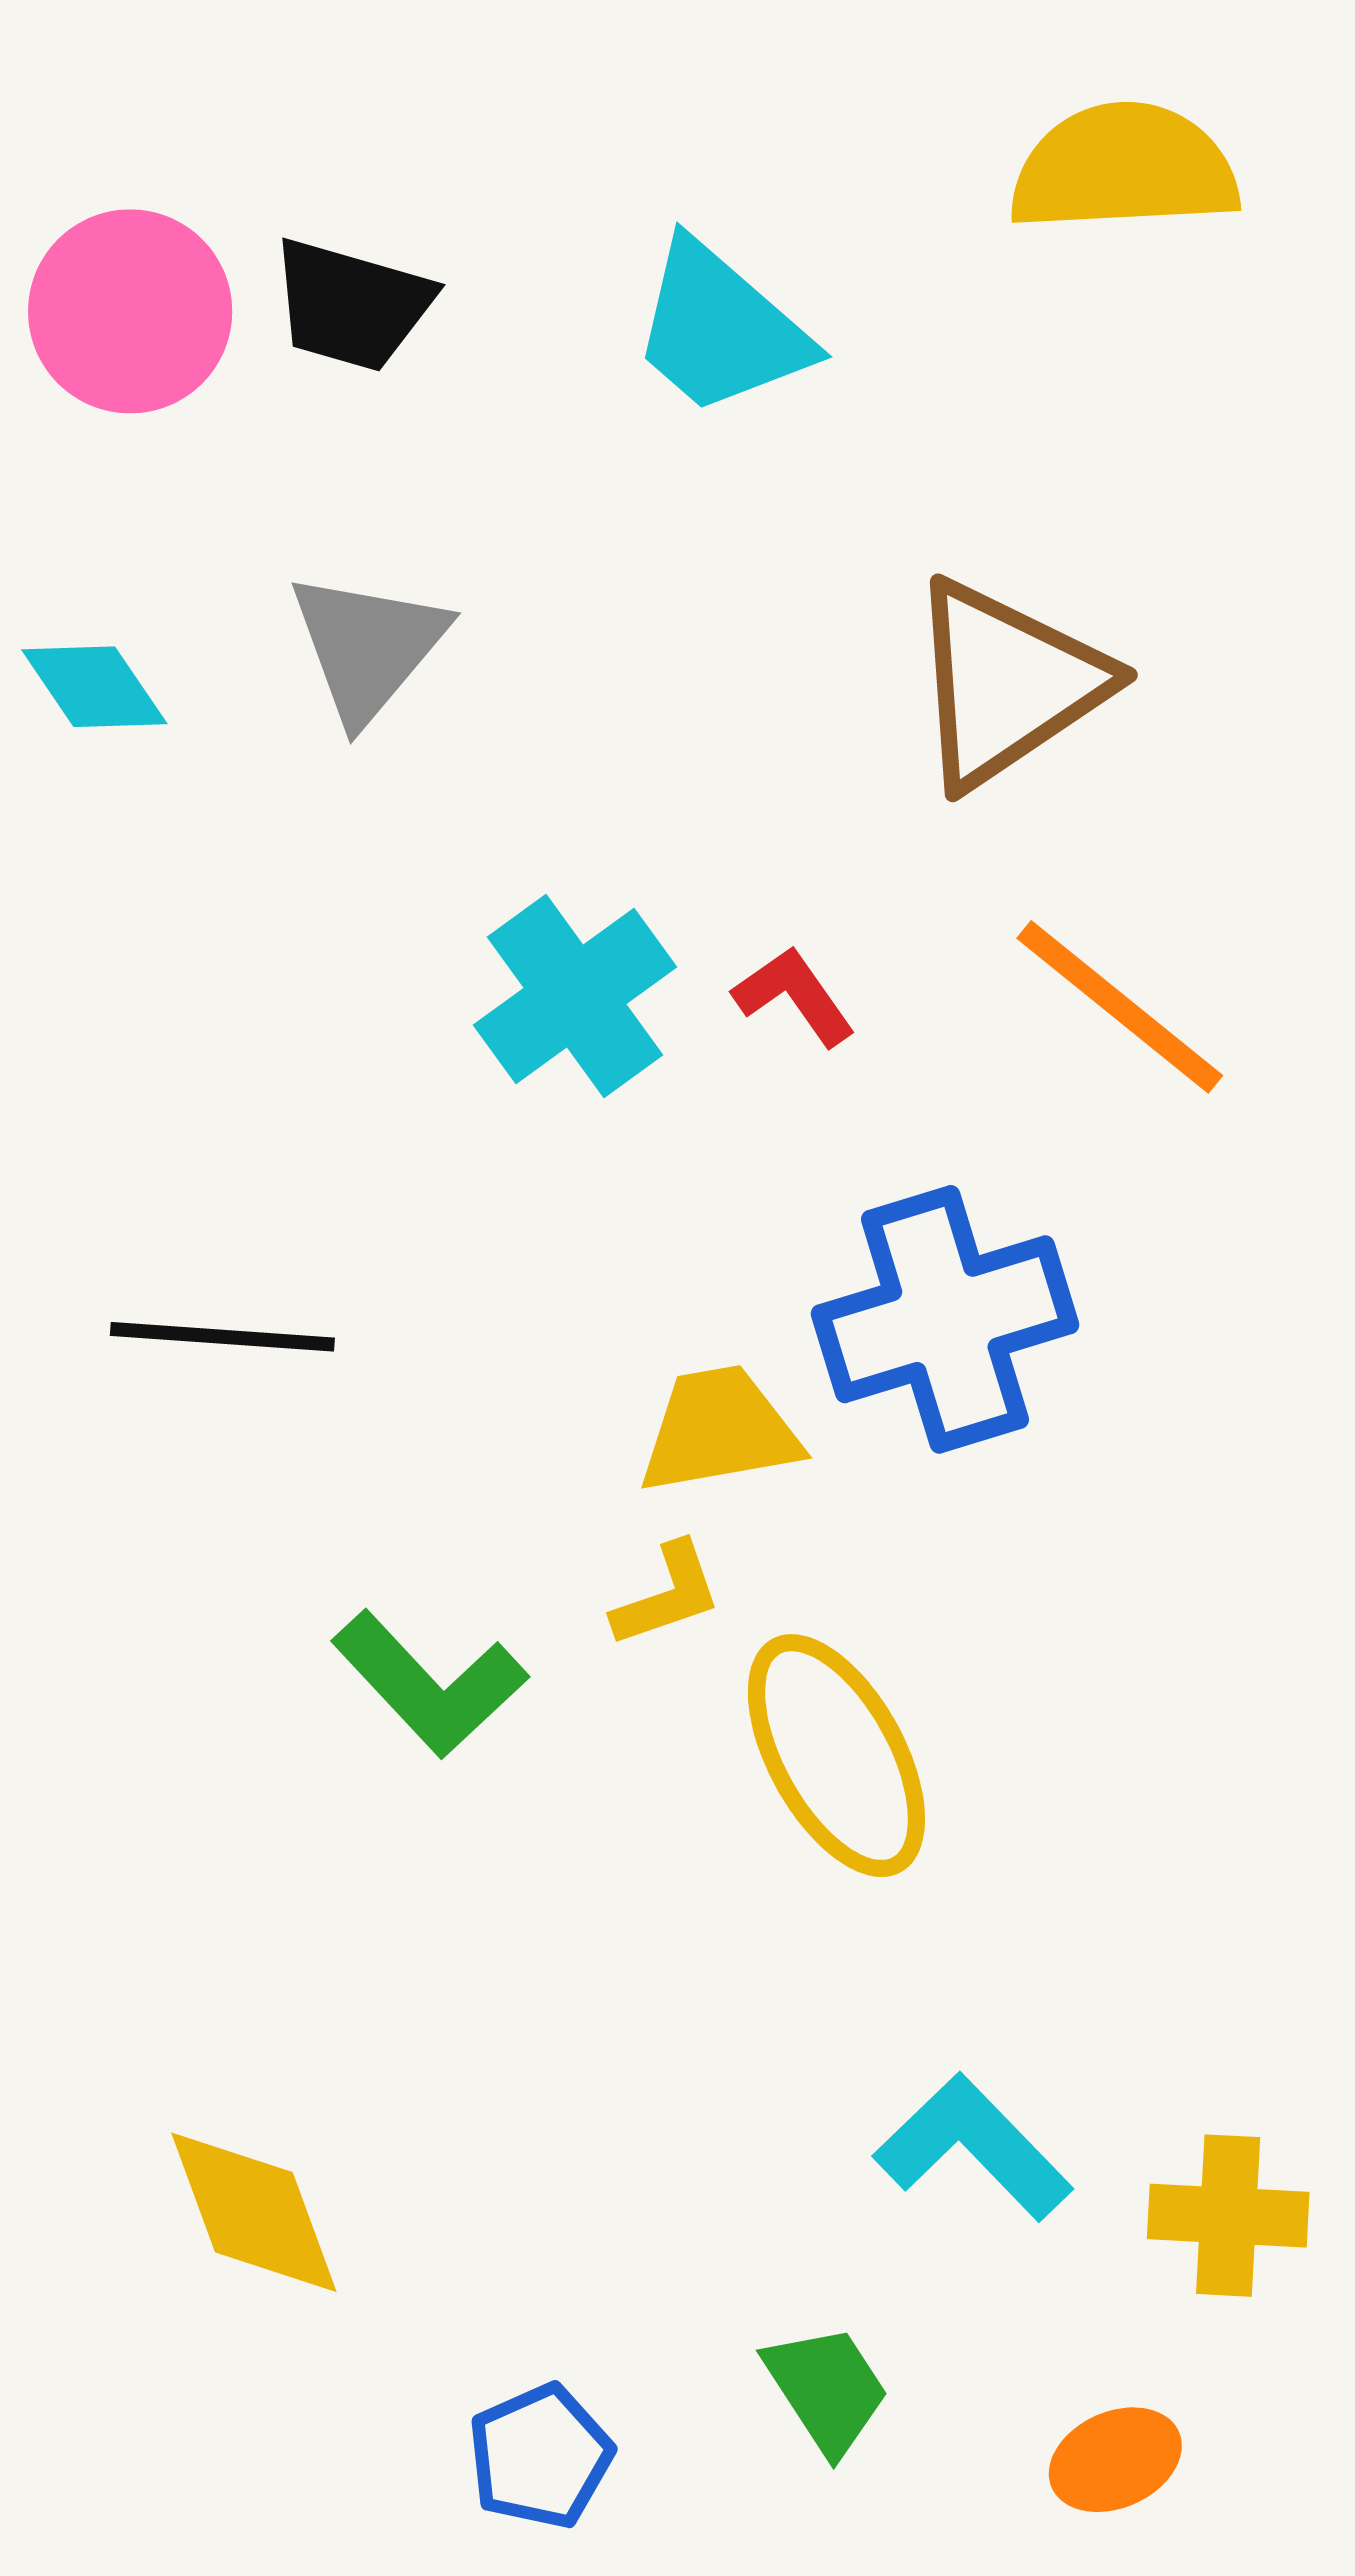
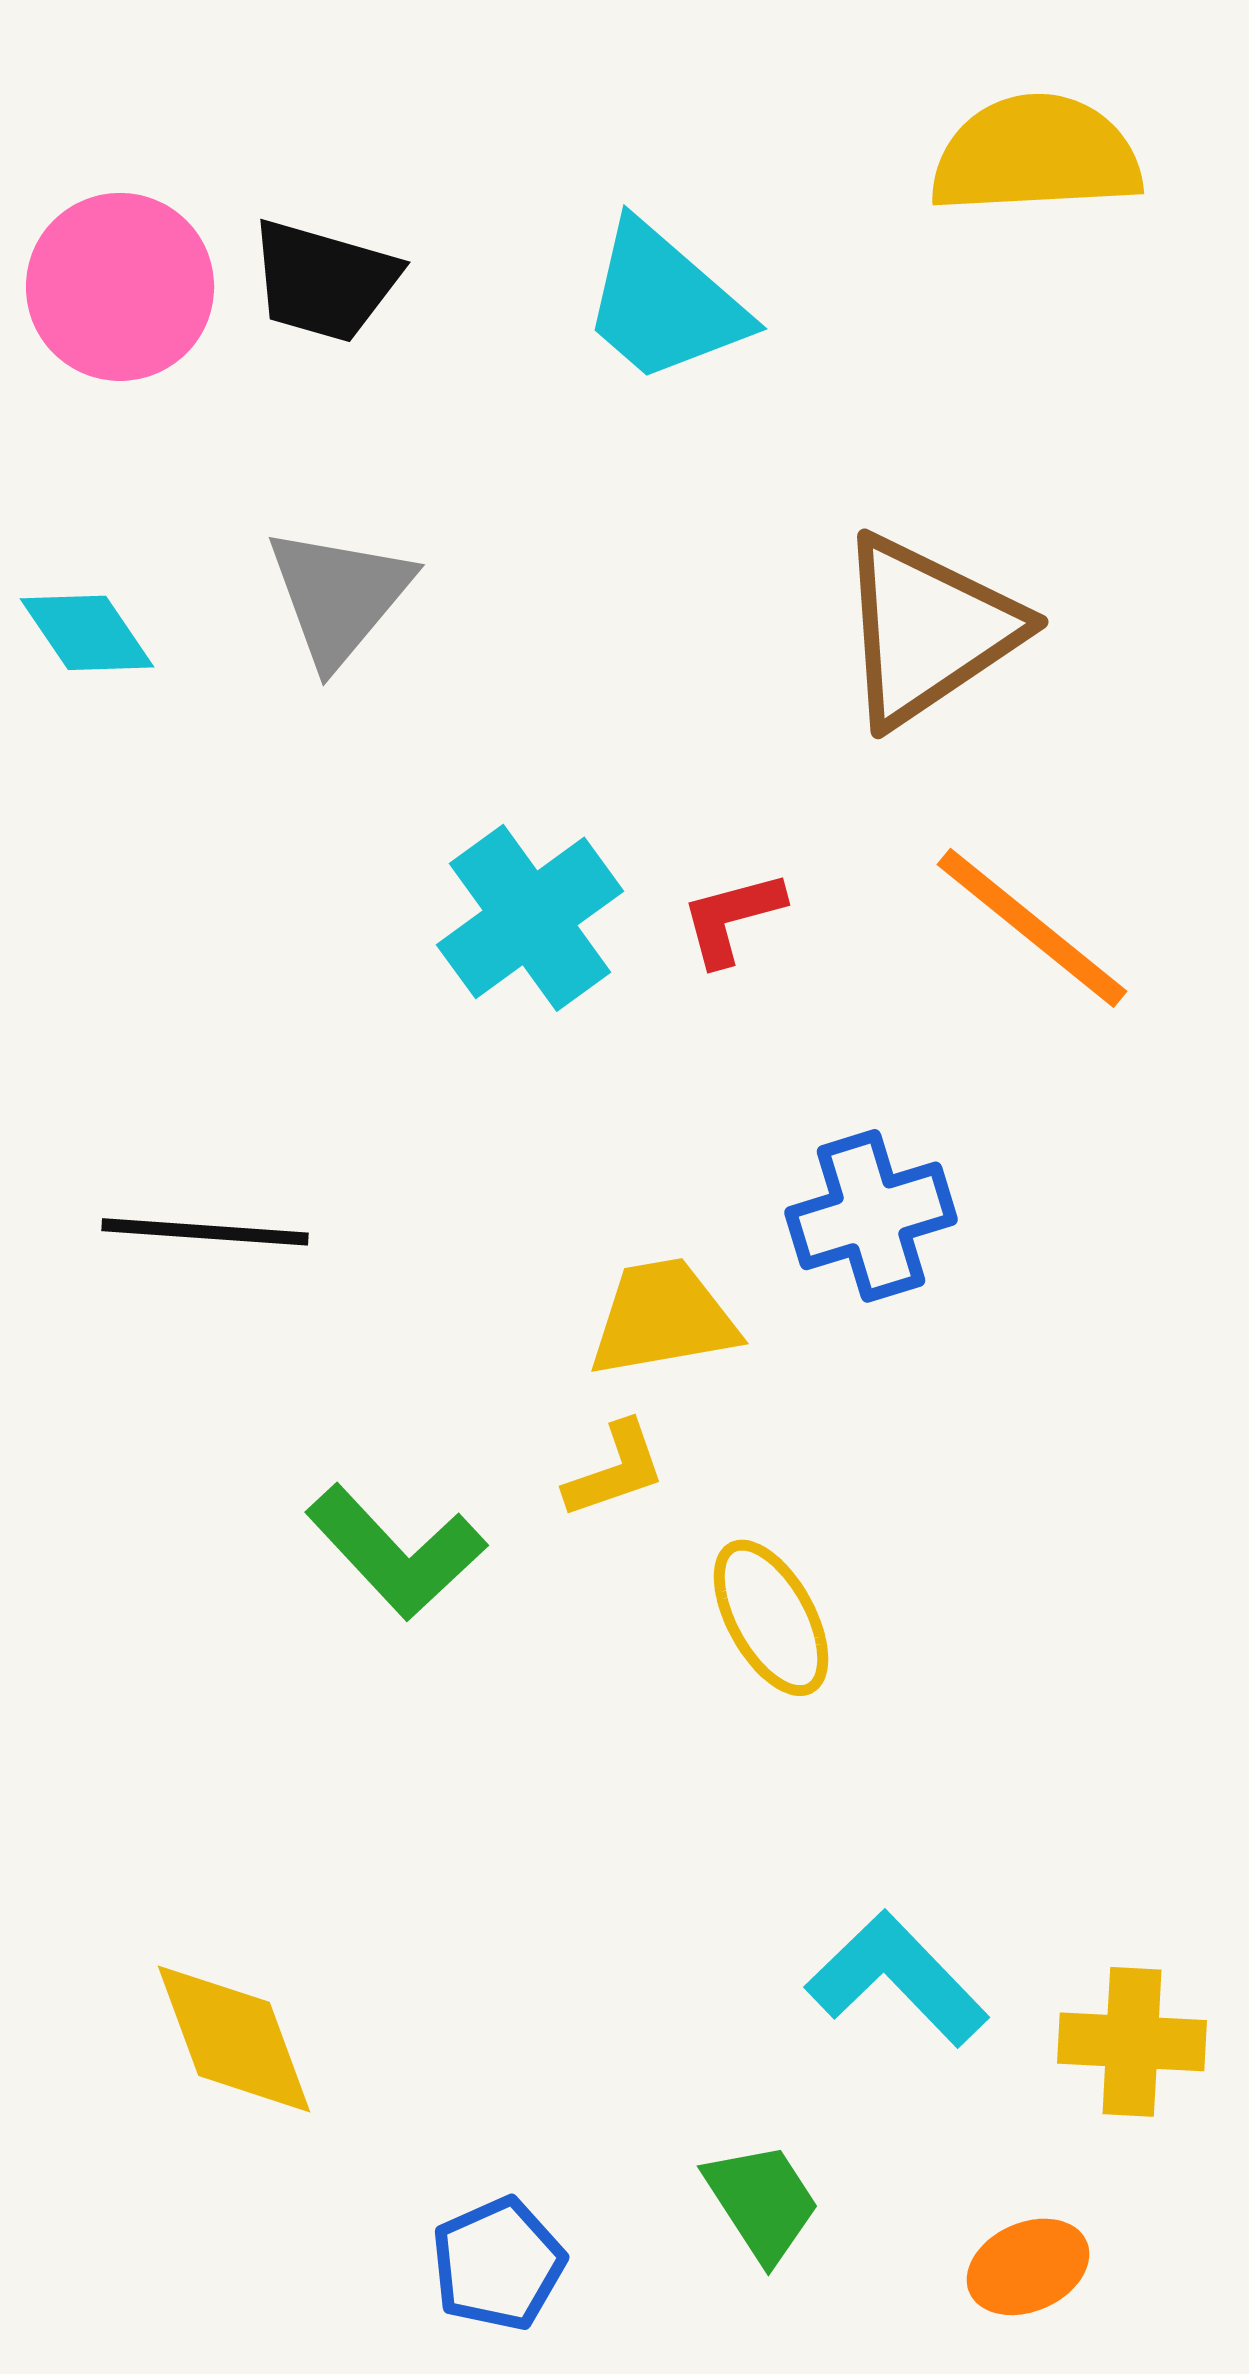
red L-shape: (794, 996) -> (732, 918), turned -70
blue cross: (945, 1319) -> (871, 1216), size x0.7
yellow ellipse: (836, 1756) -> (771, 1618), size x0.7

